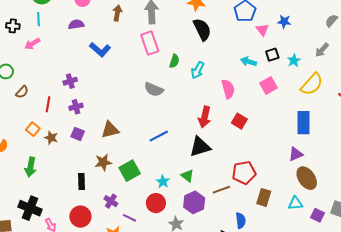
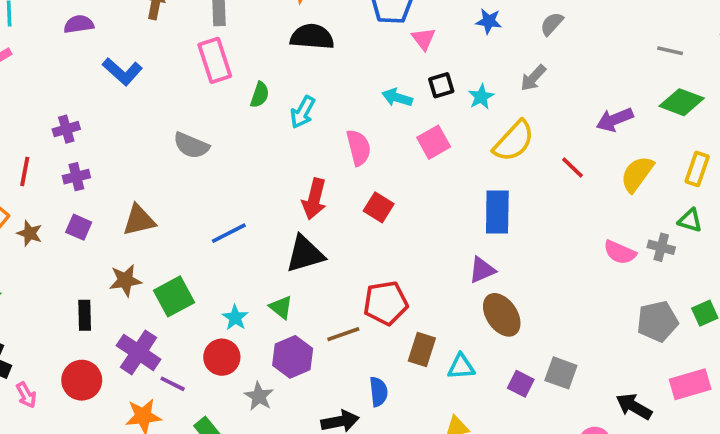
blue star: (284, 22) -> (489, 21), moved
black semicircle: (202, 29) -> (312, 37), turned -60
gray semicircle: (154, 89) -> (191, 146), moved
purple cross: (111, 201) -> (139, 352), size x1.6
cyan triangle: (295, 203) -> (461, 367), moved

